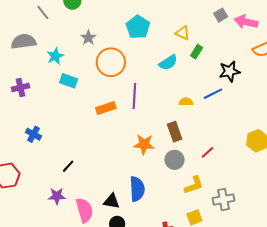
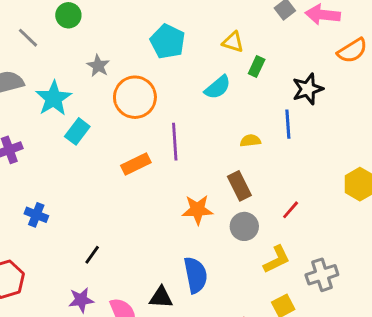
cyan star: (55, 56) -> (54, 98), size x1.4
cyan rectangle: (69, 81) -> (77, 131), turned -66
blue line: (213, 94) -> (288, 124), turned -60

